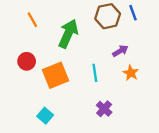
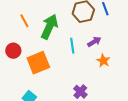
orange line: (32, 20) -> (24, 21), moved
cyan line: (95, 73) -> (72, 46), moved

